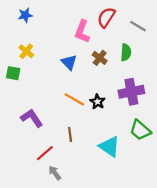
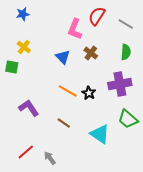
green semicircle: (126, 52) -> (126, 52), moved
brown line: (70, 135) -> (64, 123), turned -48
red line: (45, 153) -> (26, 152), moved

